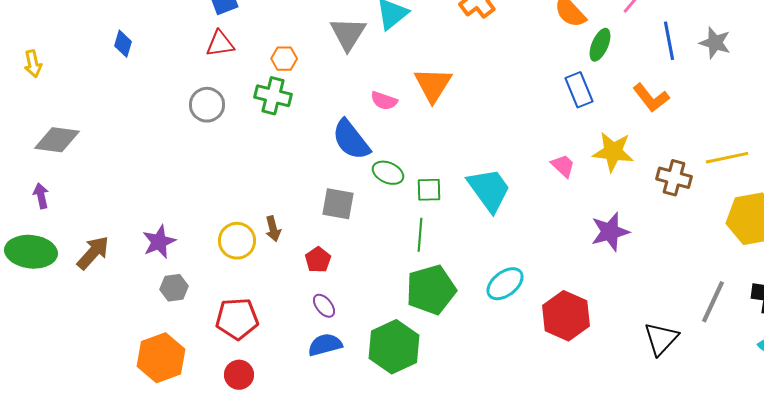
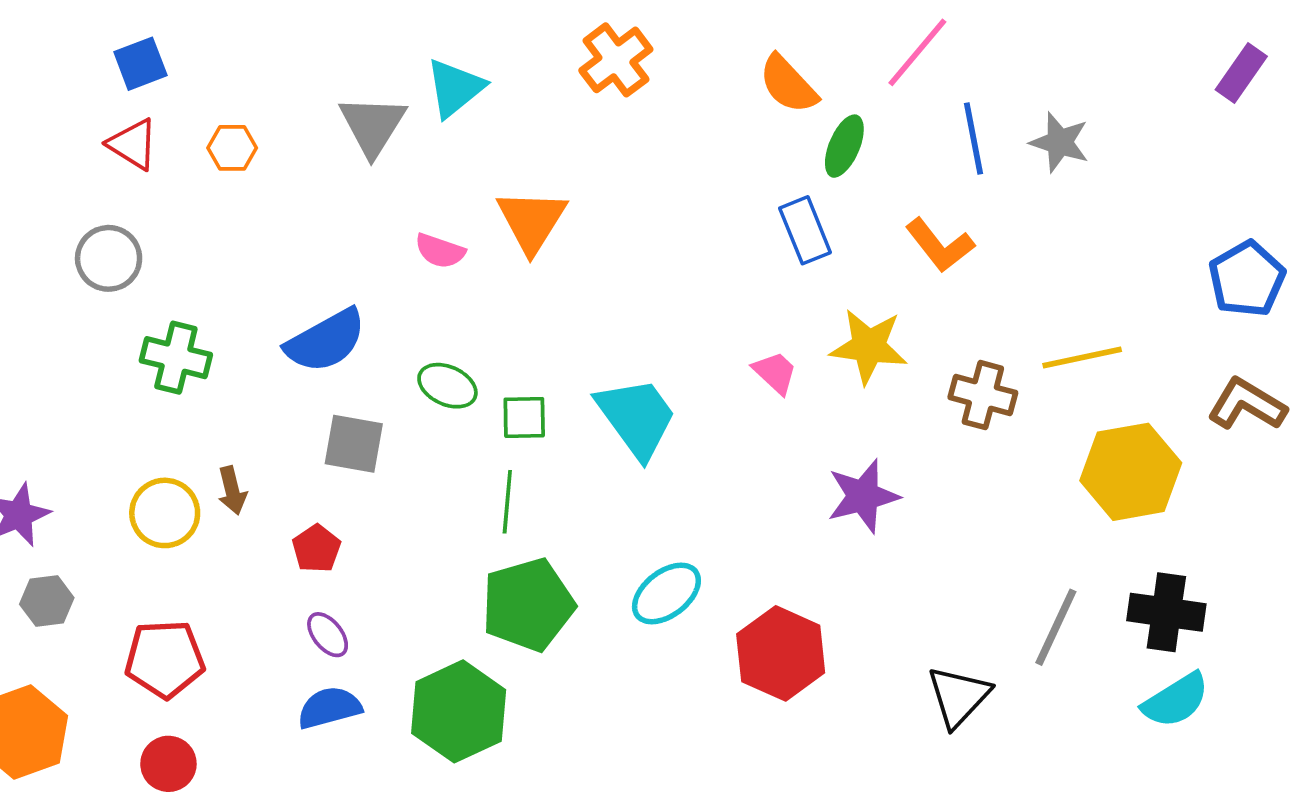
red triangle: (220, 44) -> (133, 144), turned 40
orange hexagon: (284, 59) -> (232, 148), moved
green cross: (273, 96) -> (176, 358), moved
blue semicircle: (351, 140) -> (326, 341), moved, turned -81

